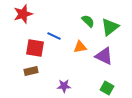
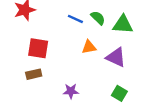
green triangle: (110, 27) -> (123, 25), turned 42
blue line: (54, 36) -> (75, 19), moved

